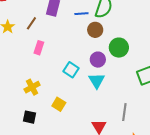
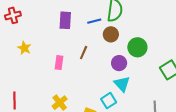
brown line: (31, 23) -> (84, 53), moved
cyan square: (71, 70) -> (109, 101), moved, turned 35

